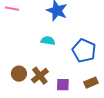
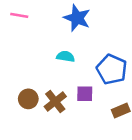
purple square: (63, 85) -> (85, 94), moved

